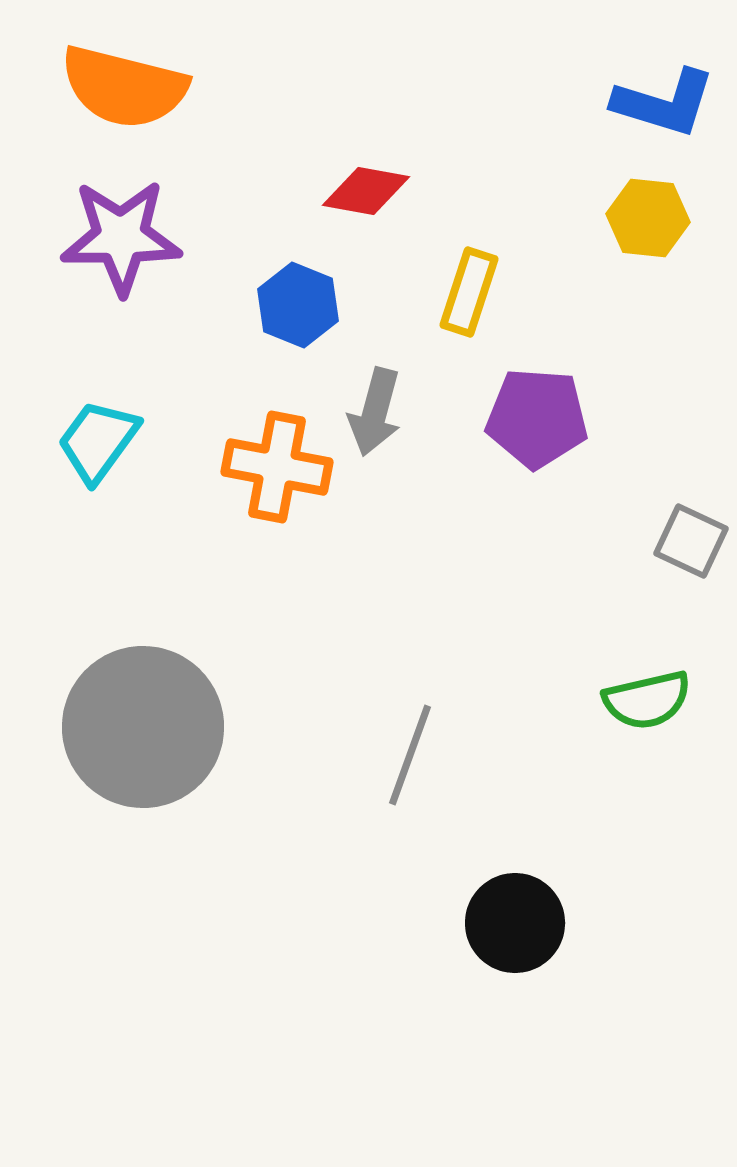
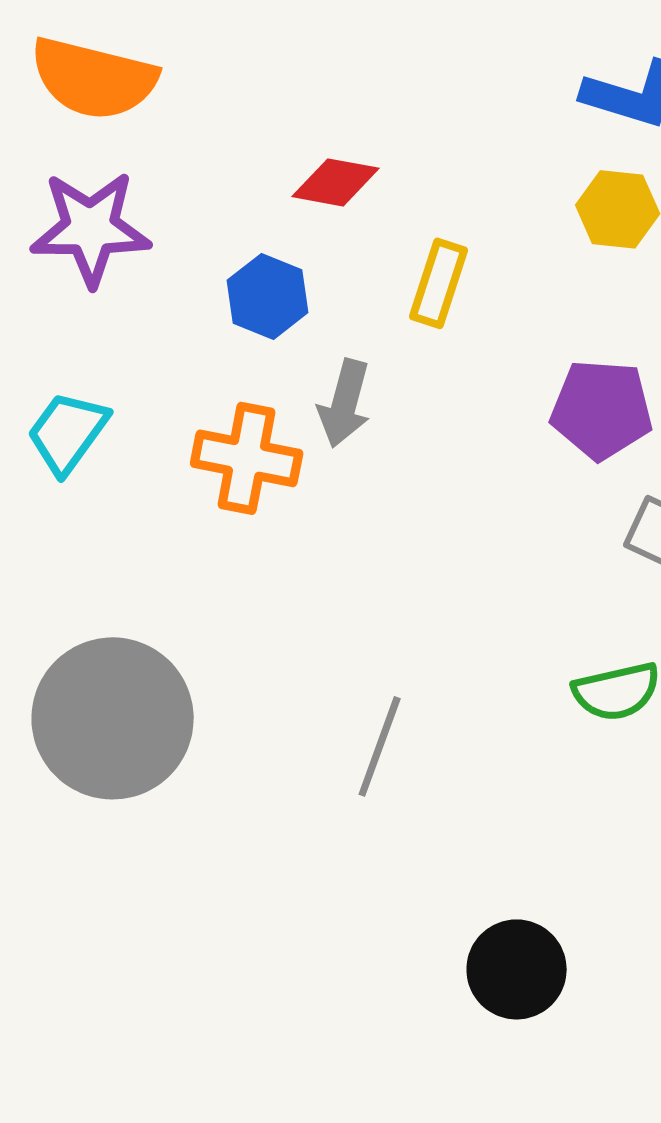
purple pentagon: (537, 418) -> (602, 409), moved
black circle: (515, 923) -> (517, 969), moved

